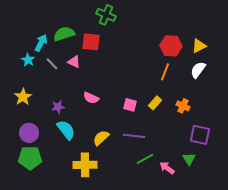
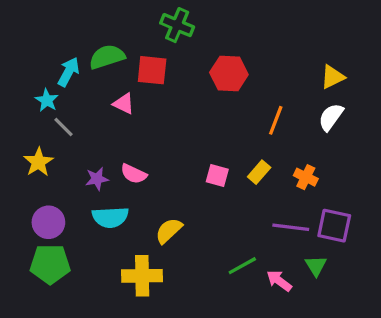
red hexagon: (171, 46) -> (229, 74), moved
gray line: (52, 64) -> (63, 127), moved
pink semicircle: (91, 98) -> (134, 174), moved
cyan semicircle: (66, 130) -> (110, 217), turned 125
purple line: (134, 136) -> (291, 227), moved

